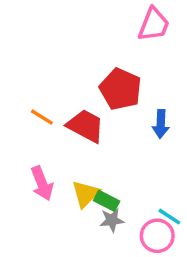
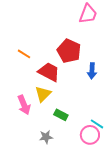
orange line: (42, 117) -> (24, 54), moved
yellow triangle: (86, 194) -> (43, 94), moved
gray star: (112, 220) -> (46, 137), moved

